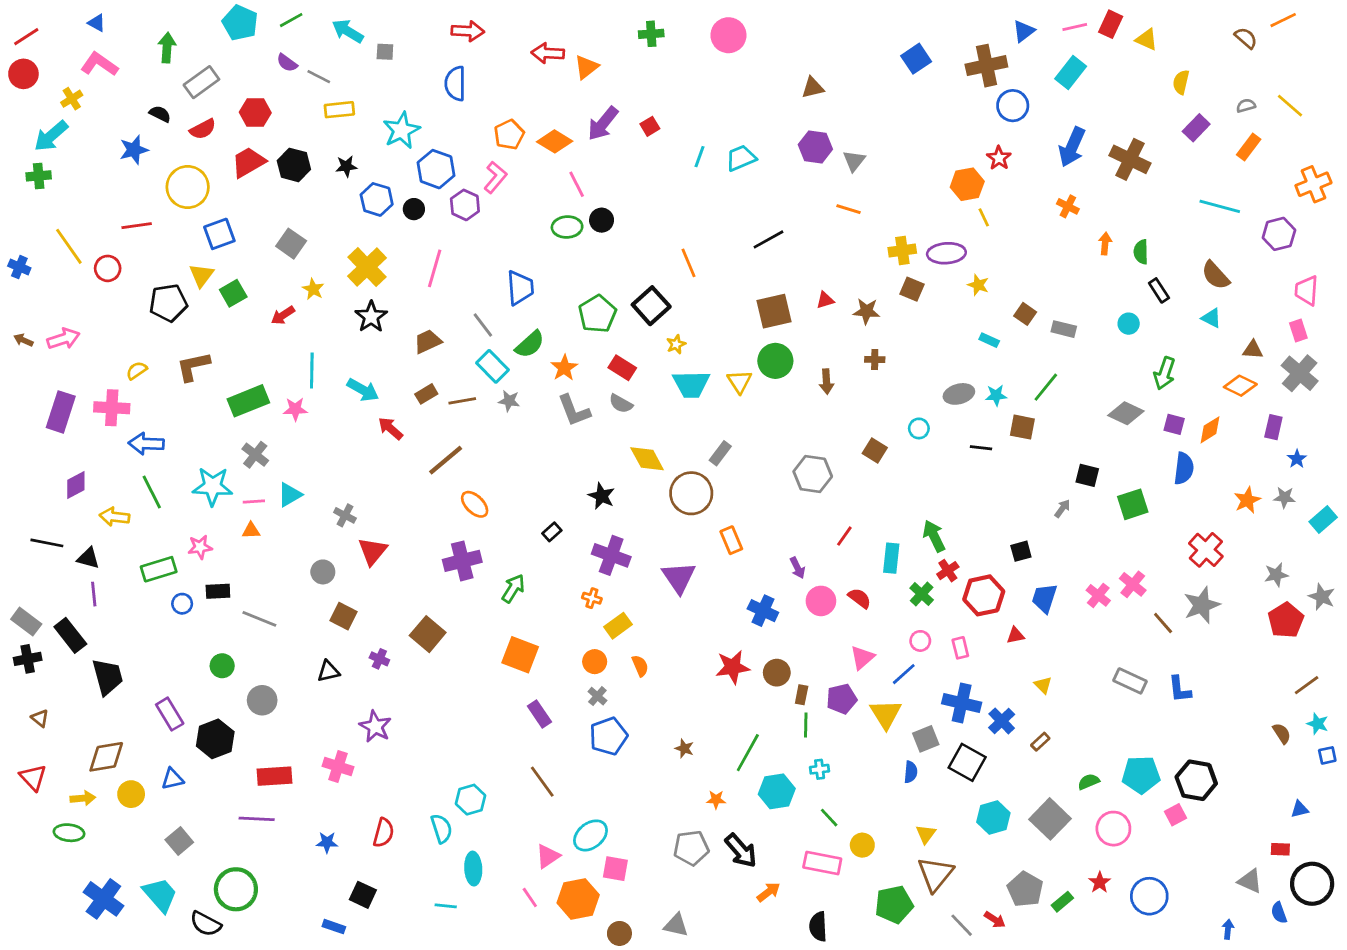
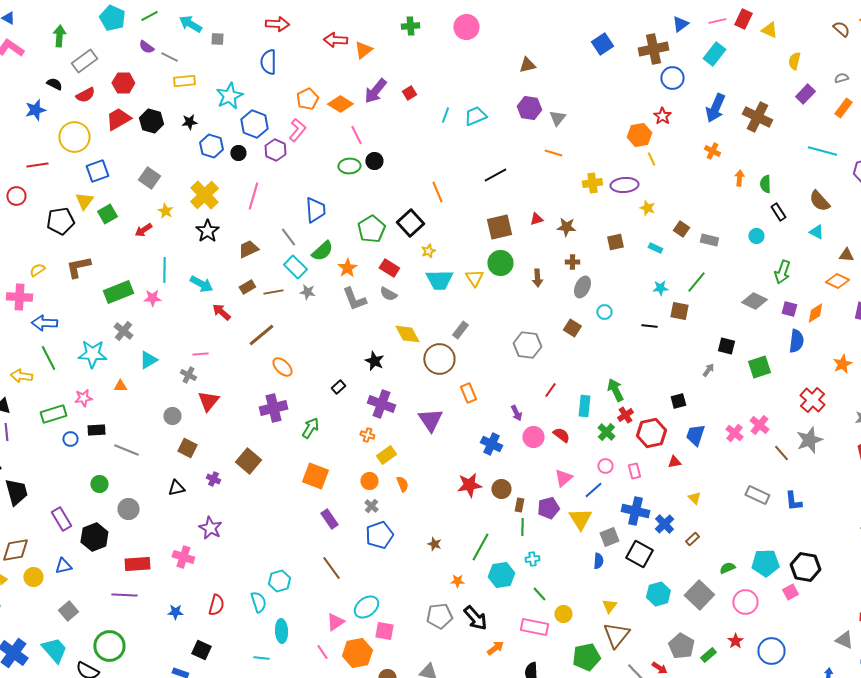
brown square: (912, 289) -> (615, 242), moved, turned -36
gray ellipse: (959, 394) -> (582, 287), moved, turned -50
pink line: (254, 502) -> (200, 354), moved

